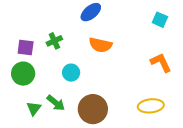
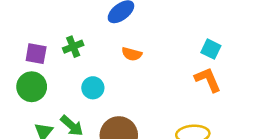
cyan square: (160, 20) -> (211, 49), moved
orange semicircle: (101, 45) -> (132, 54), size x0.7

